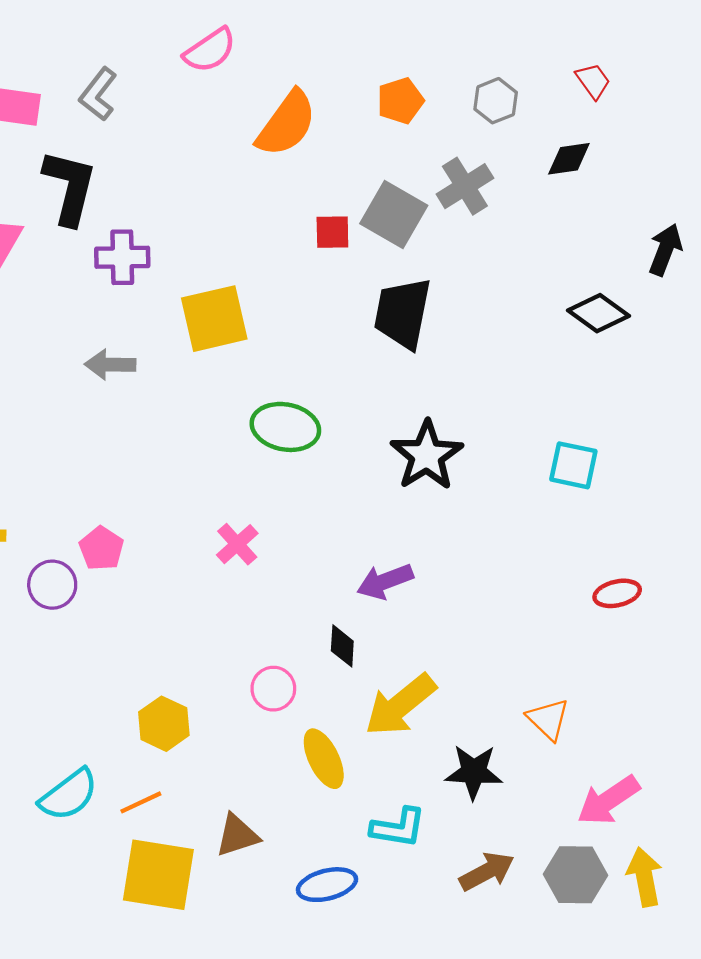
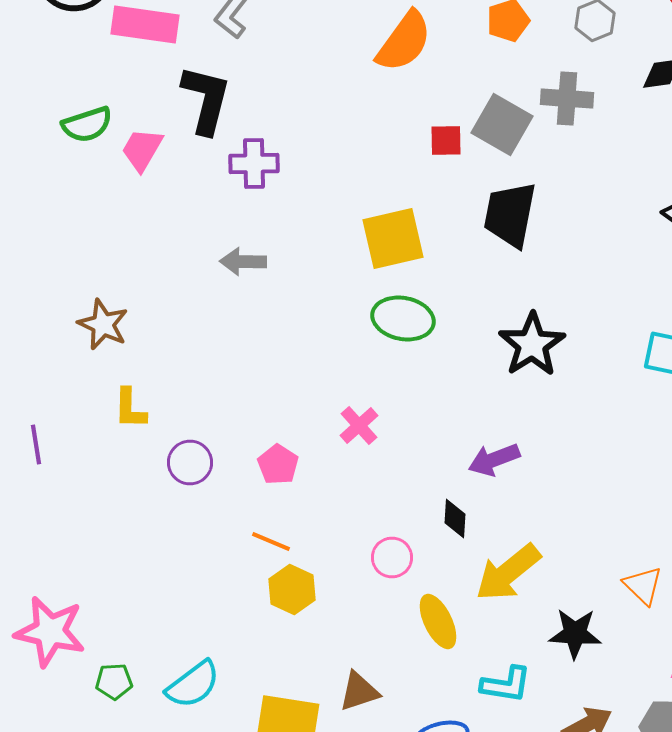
gray cross: (465, 186) -> (567, 98), turned 36
yellow square: (214, 319) -> (393, 238), moved
pink pentagon: (101, 548) -> (278, 464), moved
cyan semicircle: (69, 795) -> (193, 684), moved
orange line: (141, 802) -> (271, 542), moved, turned 48

